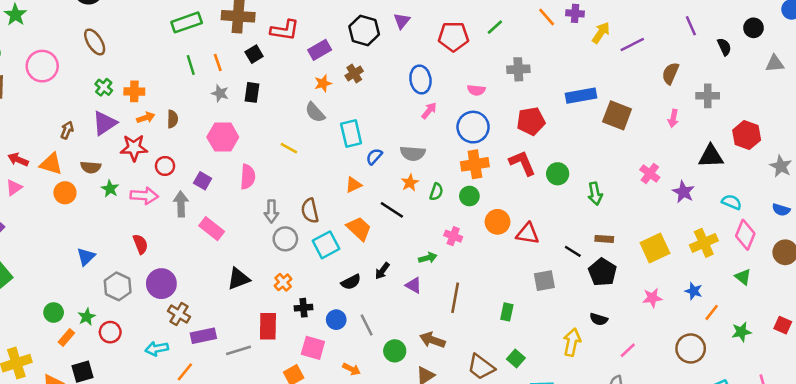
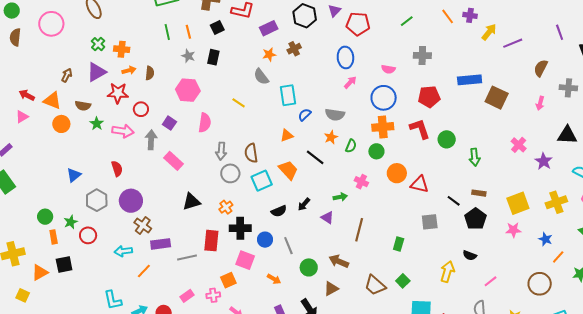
red pentagon: (453, 36) -> (358, 24), moved
pink star: (652, 298) -> (513, 230), moved
black cross: (304, 308) -> (240, 228), size x1.5
orange rectangle: (66, 338) -> (54, 237), turned -56

